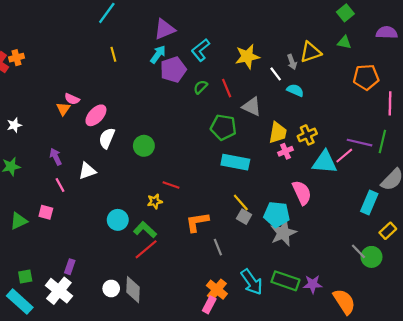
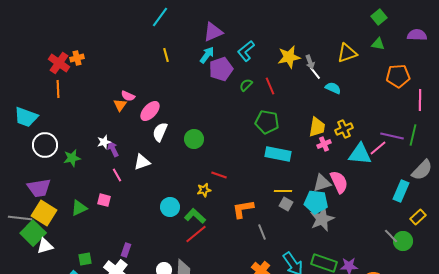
gray arrow: (292, 62) -> (310, 62), moved
gray triangle: (252, 107) -> (322, 183), moved, turned -42
white star: (14, 125) -> (104, 142), moved
yellow line: (241, 202) -> (283, 191), turned -48

